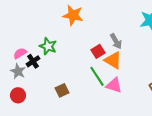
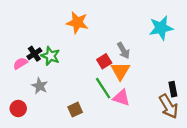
orange triangle: (113, 60) -> (120, 71), turned 30
black cross: (33, 61) -> (34, 54), moved
gray star: (18, 71) -> (40, 86), moved
brown square: (62, 90) -> (75, 110), moved

